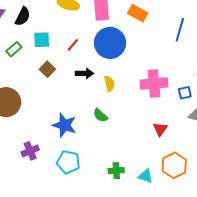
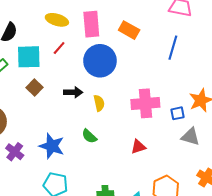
cyan square: (42, 40) -> (29, 57), size x1.4
red line: (73, 45) -> (59, 48), moved
red triangle: (160, 129) -> (138, 147), moved, turned 35
purple cross: (30, 151) -> (15, 152), moved, turned -30

